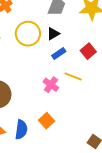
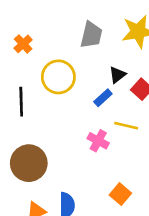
black triangle: (53, 34) -> (117, 75), moved
orange square: (46, 121) -> (120, 194), moved

